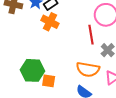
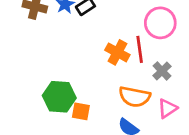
orange cross: (50, 22) -> (117, 52), moved

